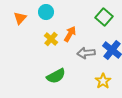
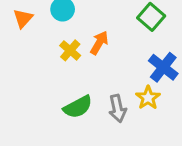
gray arrow: (86, 53) -> (118, 108), moved, turned -96
yellow star: (103, 81) -> (148, 98), moved

